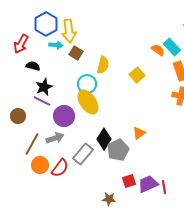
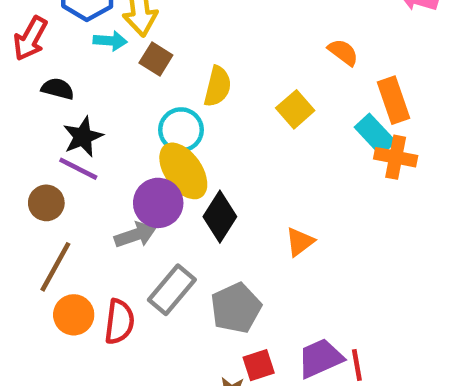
cyan rectangle: (172, 47) -> (375, 134), moved
brown circle: (18, 116) -> (46, 203), moved
purple circle: (64, 116) -> (158, 203), moved
gray arrow: (55, 138) -> (135, 235), moved
black diamond: (104, 139) -> (220, 217), moved
gray pentagon: (118, 150) -> (236, 308), moved
red semicircle: (60, 168) -> (119, 322), turned -30
red square: (129, 181) -> (259, 365), moved

